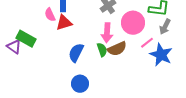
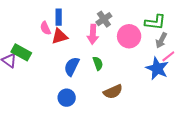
pink arrow: (107, 33) -> (93, 34), moved
pink line: (147, 43) -> (168, 56), moved
brown semicircle: (117, 49) -> (113, 92), moved
blue circle: (80, 84) -> (67, 98), moved

